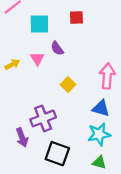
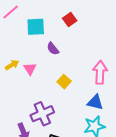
red square: (76, 18) -> (70, 20), turned -32
pink triangle: (37, 59) -> (30, 69), moved

